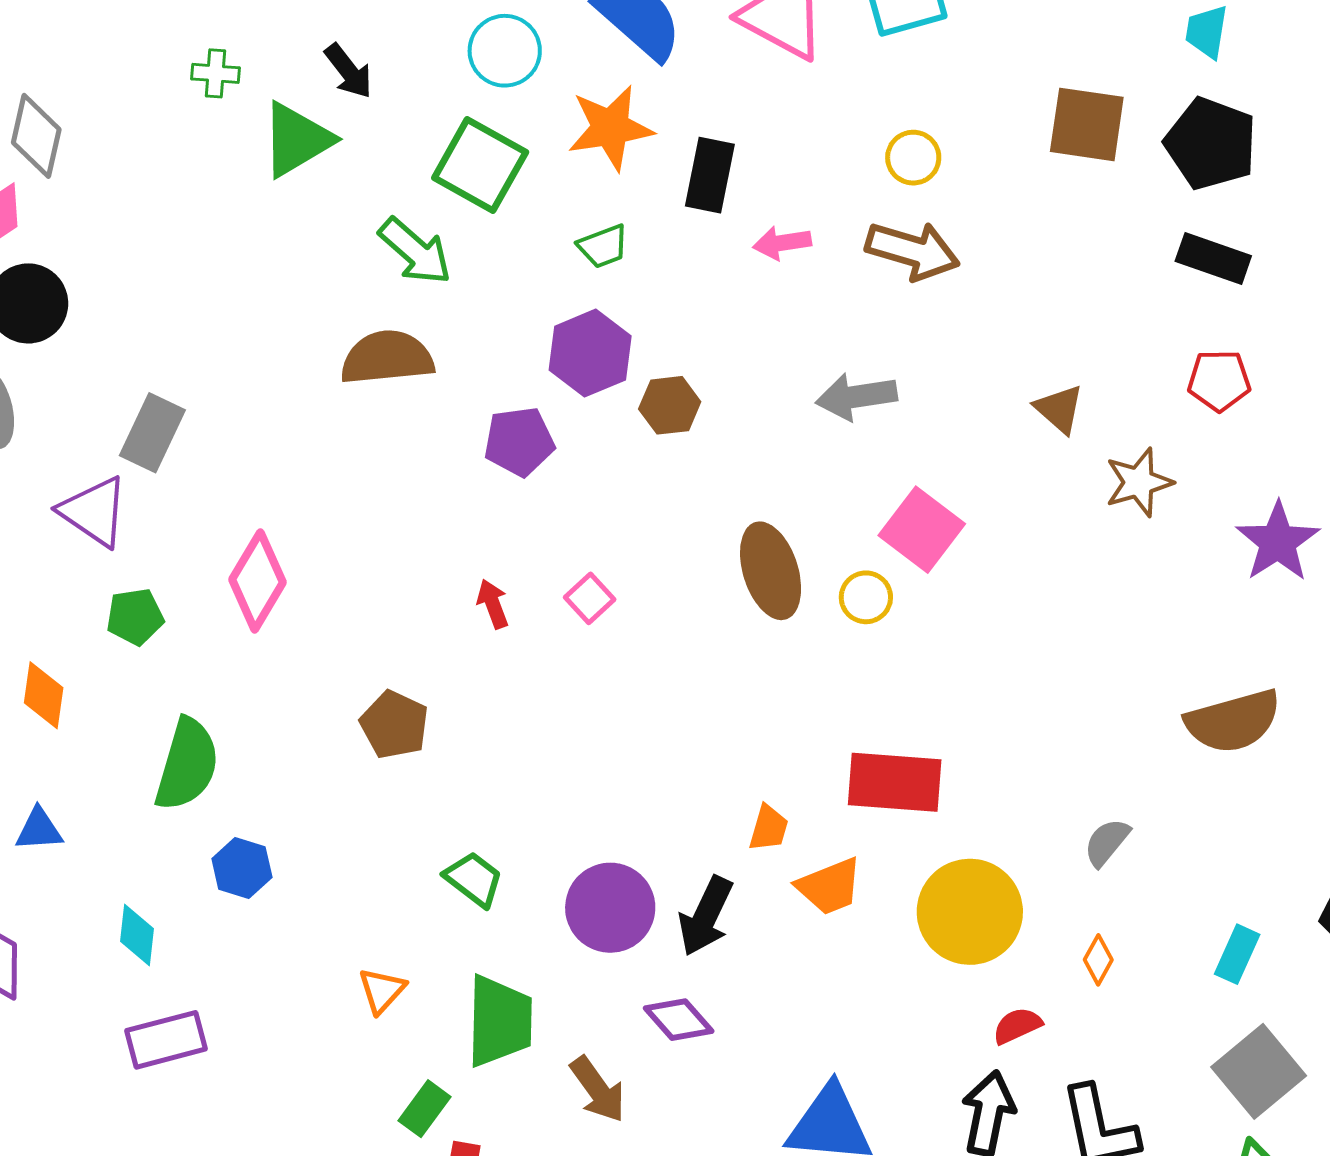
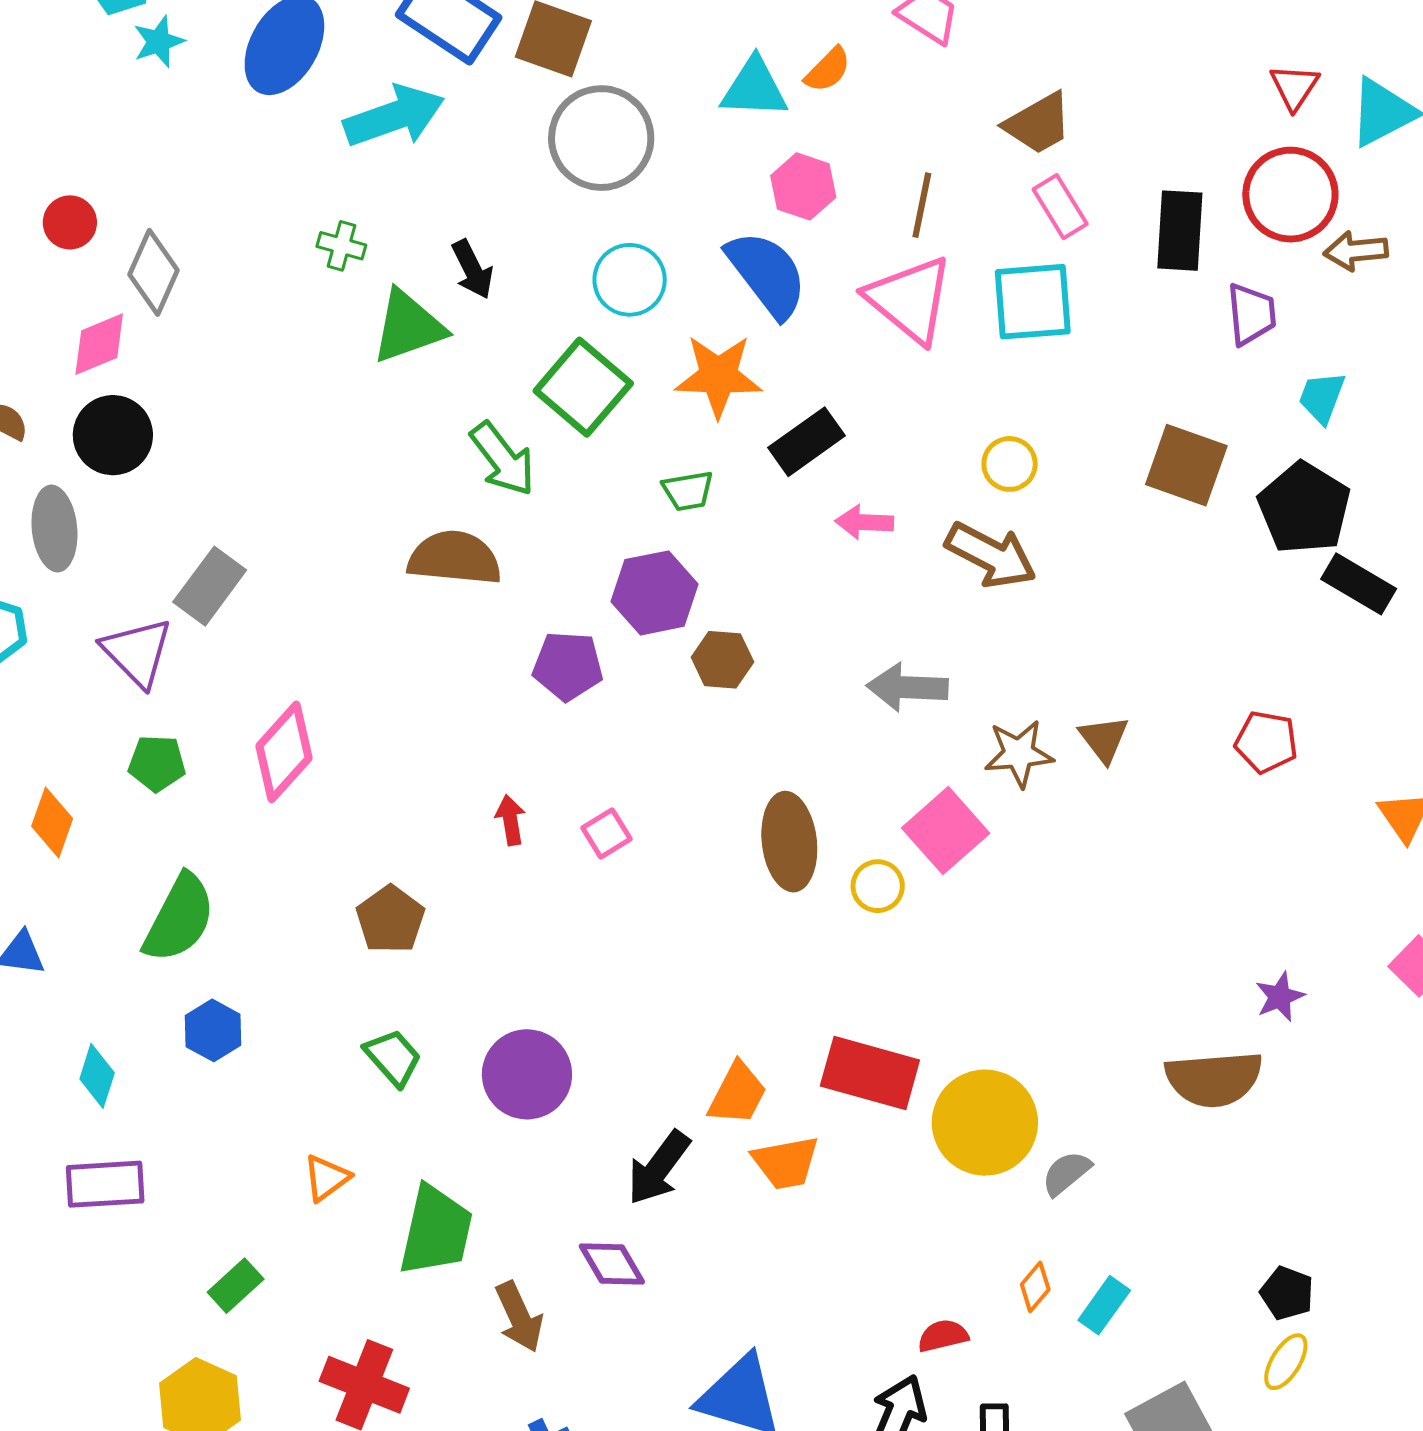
black rectangle: (710, 175) -> (807, 442), turned 32
black rectangle: (1213, 259) -> (1359, 584), moved
brown star: (1139, 482) -> (1019, 754), moved
purple star: (1278, 542) -> (1280, 997), moved, size x0.6
orange trapezoid: (769, 828) -> (737, 1094), size x1.4
green trapezoid: (474, 879) -> (393, 1057), moved
purple circle: (610, 908) -> (527, 1074), moved
yellow circle: (970, 912) -> (985, 1123), moved
cyan rectangle: (1237, 954) -> (1104, 1305), moved
green rectangle: (424, 1109) -> (236, 1286), moved

